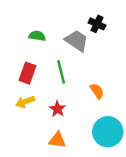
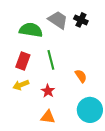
green semicircle: (37, 36) -> (31, 30), size x1.6
gray trapezoid: (77, 41) -> (58, 20), moved

